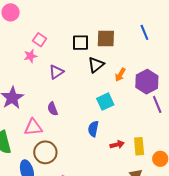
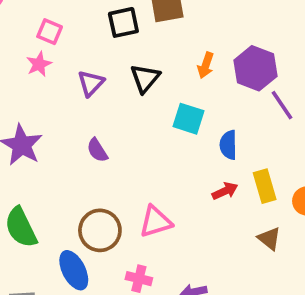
black triangle: (96, 65) -> (145, 78), moved
cyan square: (105, 102) -> (189, 119), turned -36
pink triangle: (33, 127) -> (156, 222), moved
blue semicircle: (93, 129) -> (228, 145), moved

